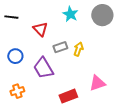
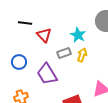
cyan star: (70, 14) -> (78, 35), moved
black line: (11, 17) -> (25, 23), moved

